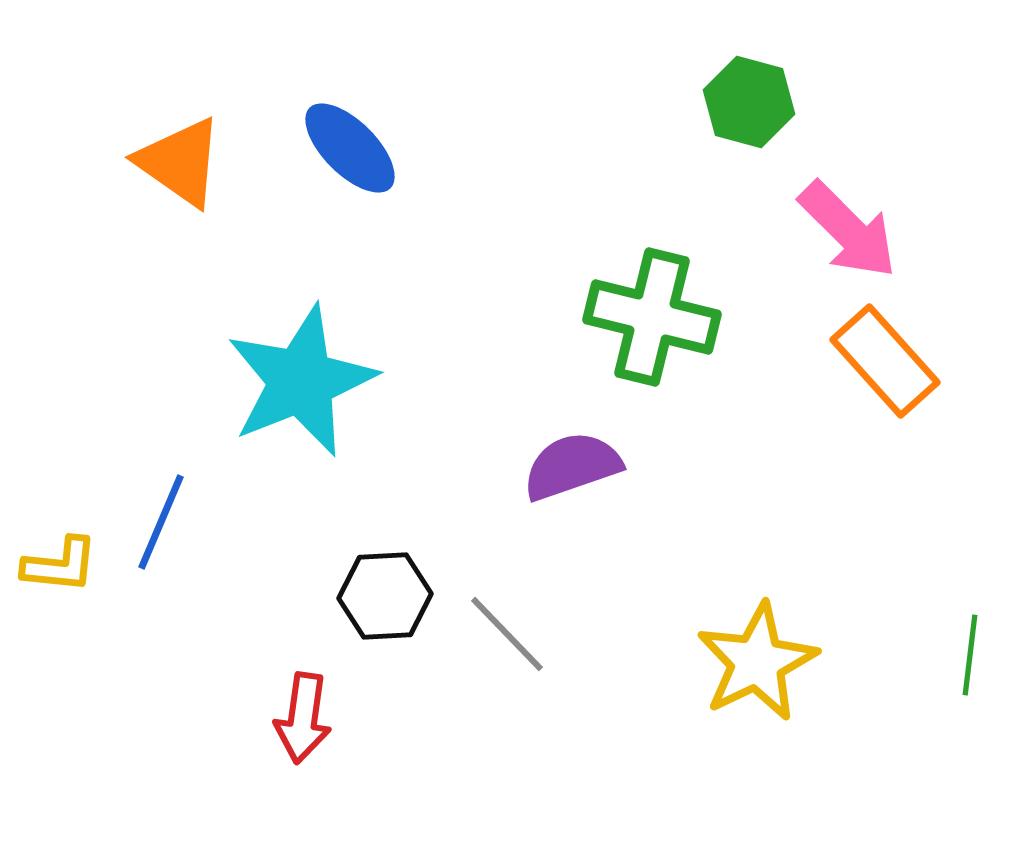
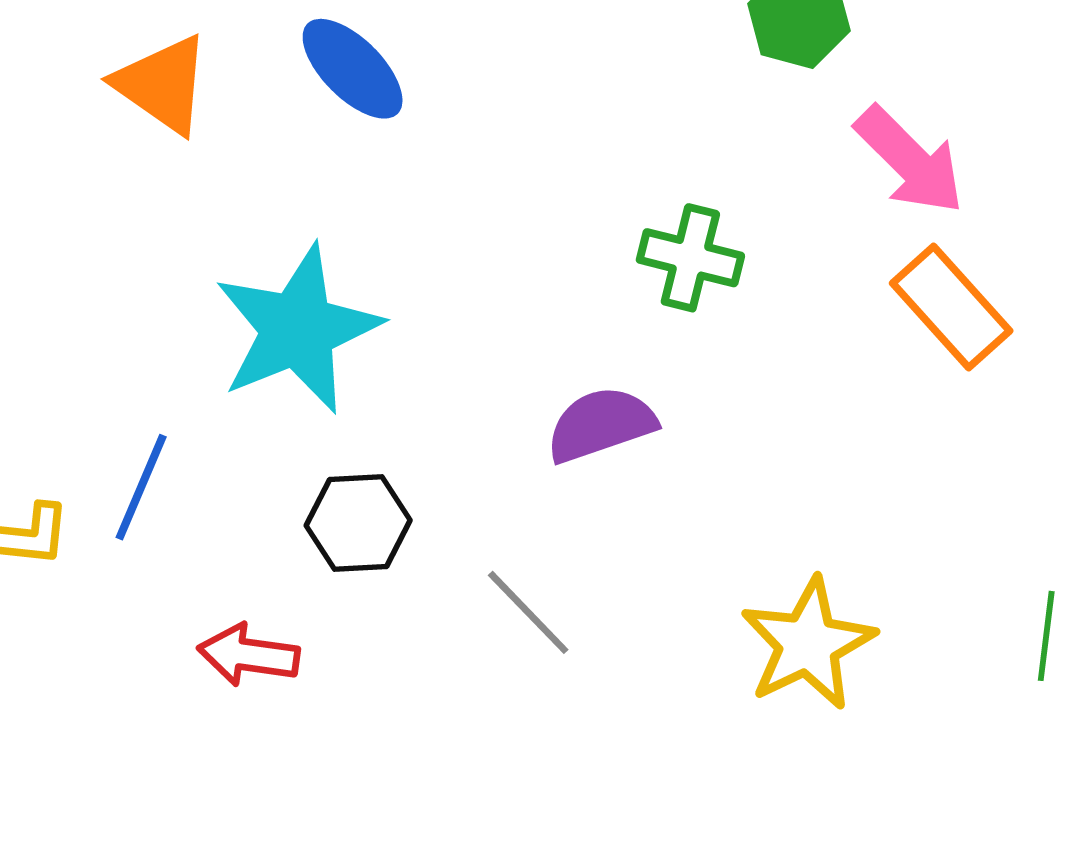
green cross: (652, 317) -> (690, 258), size x0.7
black hexagon: (385, 596) -> (358, 523), moved
red arrow: (303, 718) -> (249, 655), moved, turned 90

